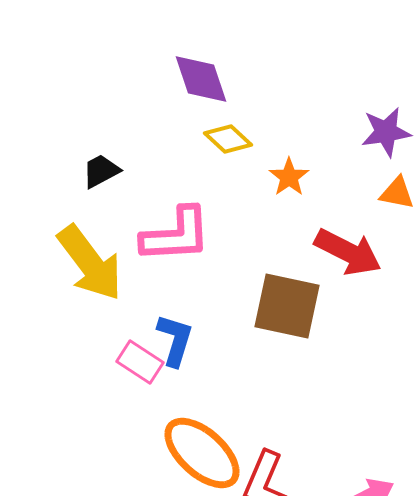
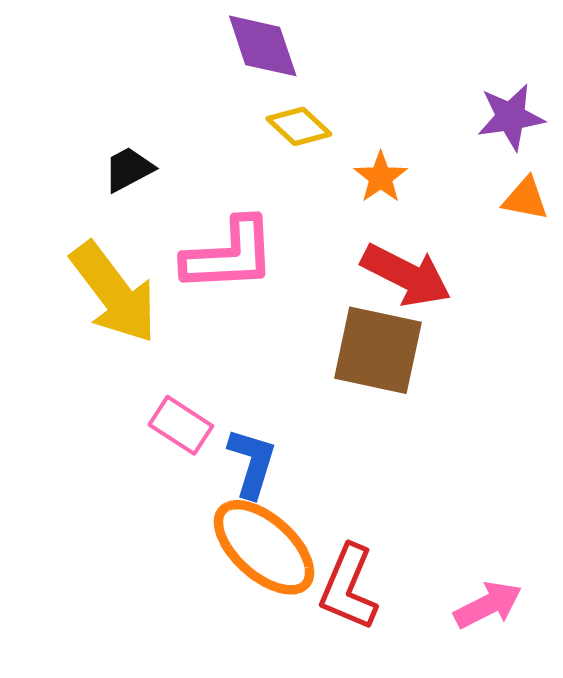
red arrow: (348, 252) -> (406, 275), moved
blue L-shape: (175, 340) -> (252, 463), moved

